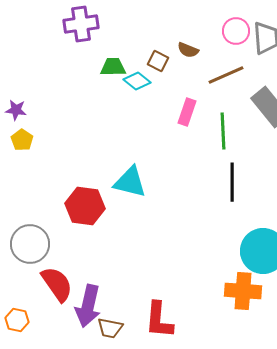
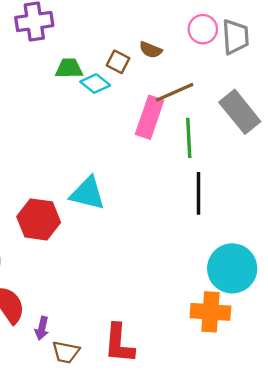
brown line: (226, 75) -> (175, 92), moved
pink rectangle: (187, 112) -> (150, 117), size x1.4
purple arrow: (88, 306) -> (42, 328), size x0.5

